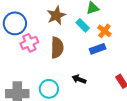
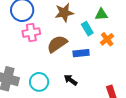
brown semicircle: (57, 48) -> (57, 44), turned -140
blue rectangle: (98, 49) -> (81, 53), moved

